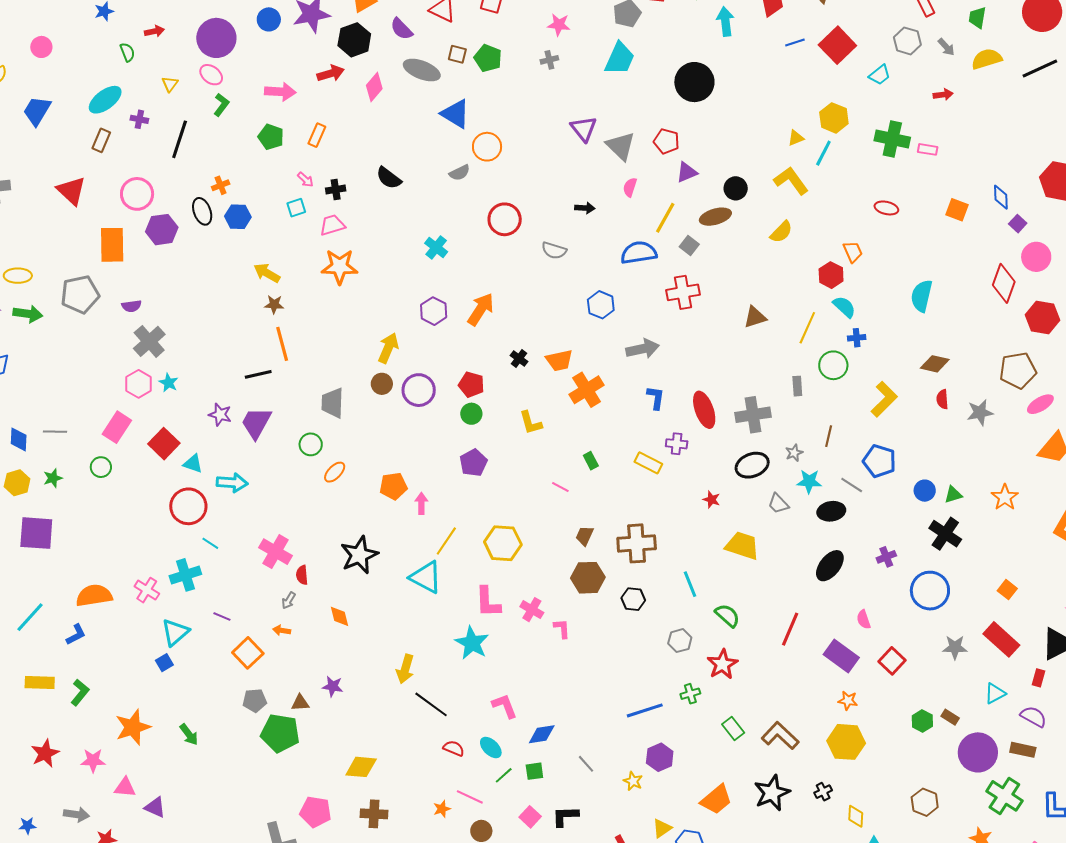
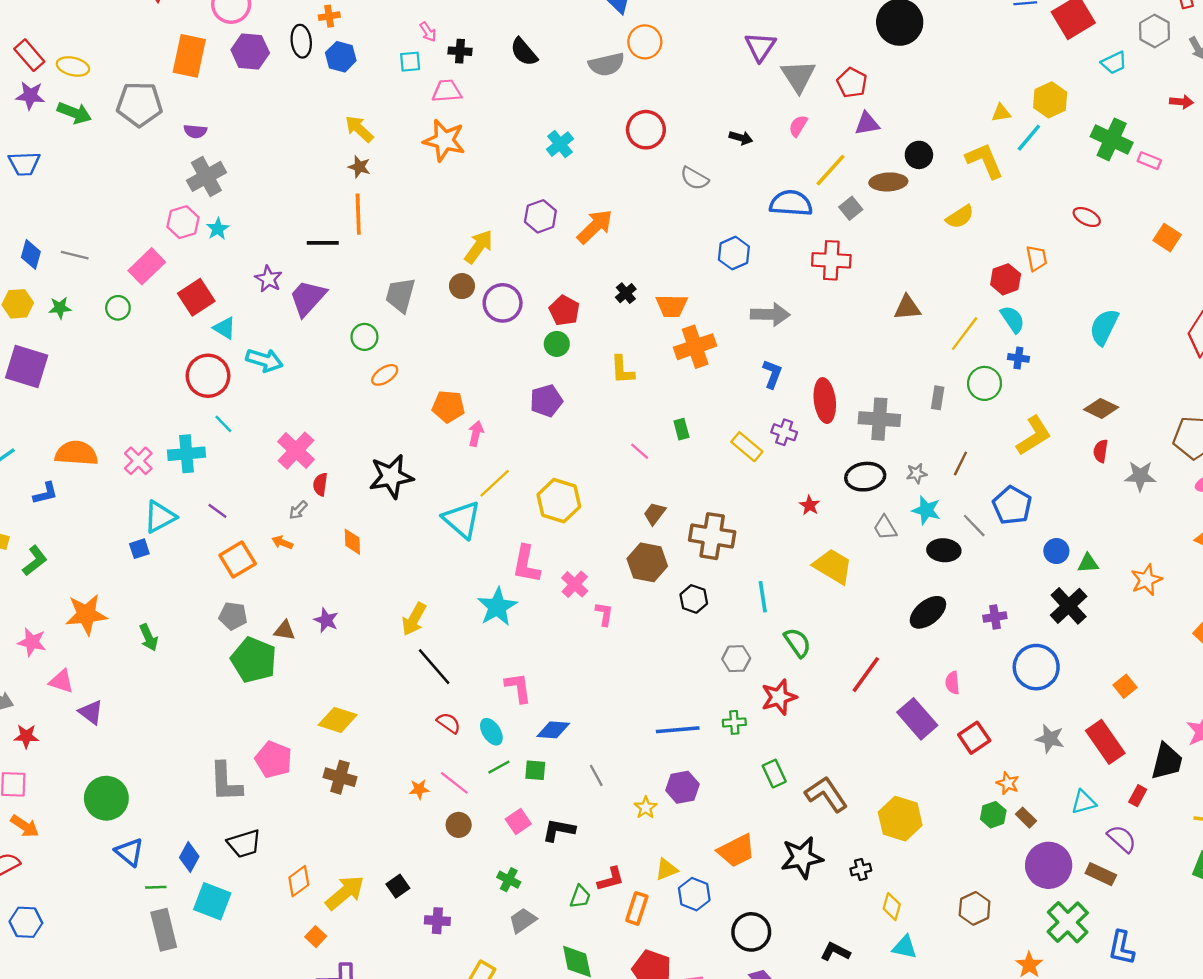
gray semicircle: (460, 173) -> (607, 64), size x1.4
orange star: (848, 701) -> (1008, 783), moved

